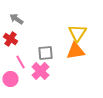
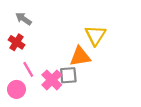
orange triangle: (75, 51) -> (80, 56), moved
gray square: (45, 53) -> (68, 75), moved

